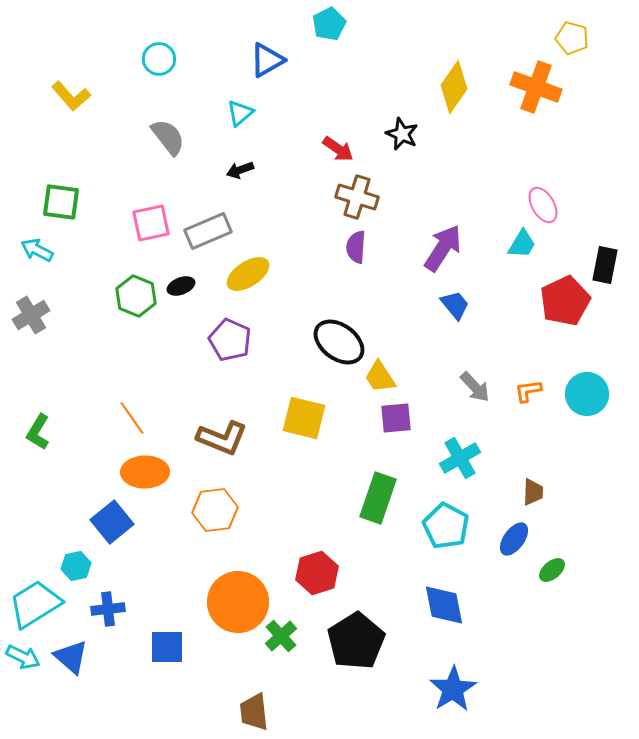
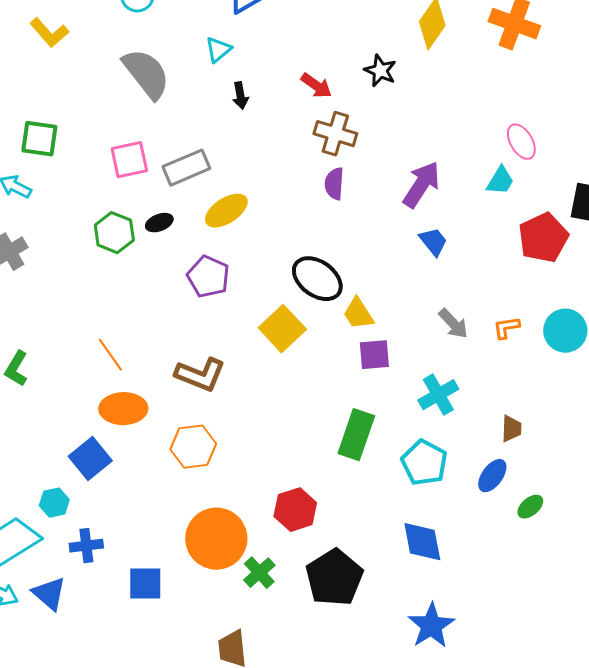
gray semicircle: (168, 137) -> (146, 74), size x1.4
black arrow: (240, 170) -> (240, 96), moved, turned -80
yellow square: (304, 418) -> (282, 329), moved, turned 33

